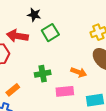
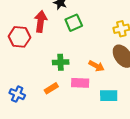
red arrow: (17, 36) -> (41, 21), turned 80
orange rectangle: (13, 90) -> (51, 88), moved

